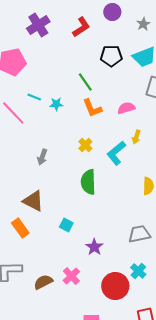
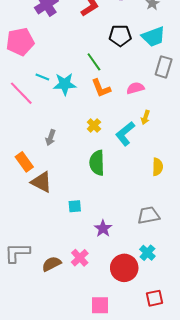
cyan star: (56, 104) -> (65, 84), size x1.6
cyan square: (66, 225) -> (75, 206), turned -32
orange rectangle: (20, 228) -> (24, 162), moved

